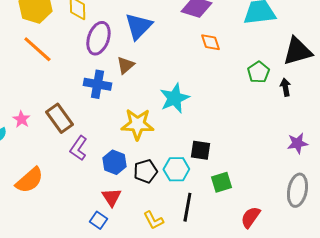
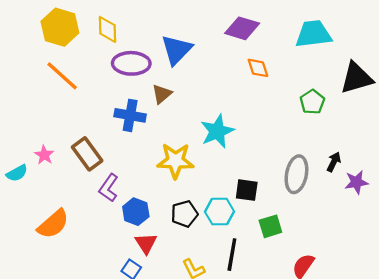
purple ellipse: (98, 38) -> (131, 63), turned 72
black arrow: (285, 87) -> (334, 162), moved, turned 36
blue hexagon: (114, 162) -> (136, 212), moved
gray ellipse: (297, 190) -> (296, 174), moved

